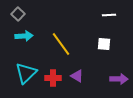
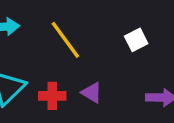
white square: (104, 44) -> (136, 40), turned -32

